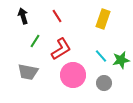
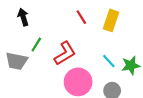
red line: (57, 16) -> (81, 17), moved
gray trapezoid: (28, 72) -> (17, 61), moved

